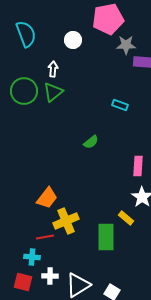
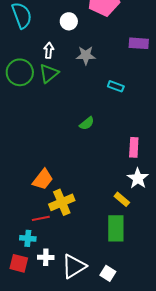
gray star: (126, 45) -> (86, 55), moved
green rectangle: (106, 237) -> (116, 228), moved

